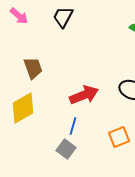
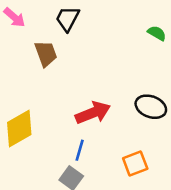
brown trapezoid: (33, 68) -> (46, 54), moved

